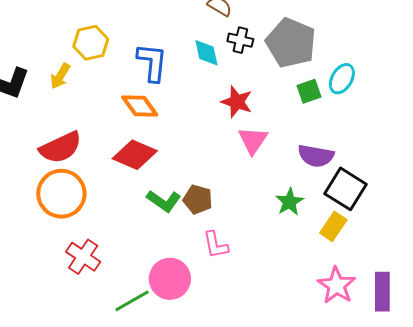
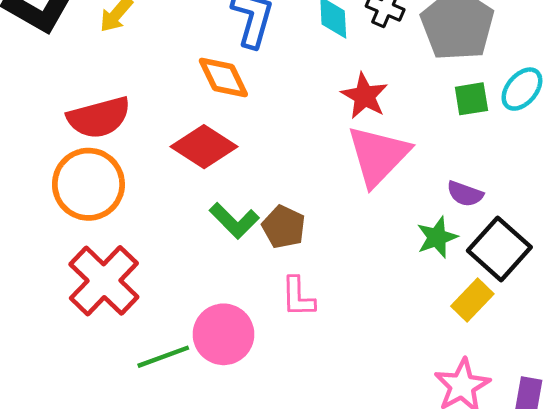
pink triangle: (253, 140) -> (378, 156), size x1.5
purple semicircle: (316, 156) -> (465, 194), size x0.7
green star: (290, 202) -> (437, 237), moved
red cross: (83, 257) -> (104, 281), size x1.4

